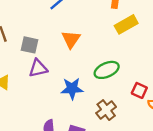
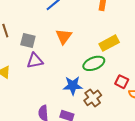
yellow rectangle: (126, 24) -> (109, 43), moved
blue star: (72, 89) -> (73, 86), moved

